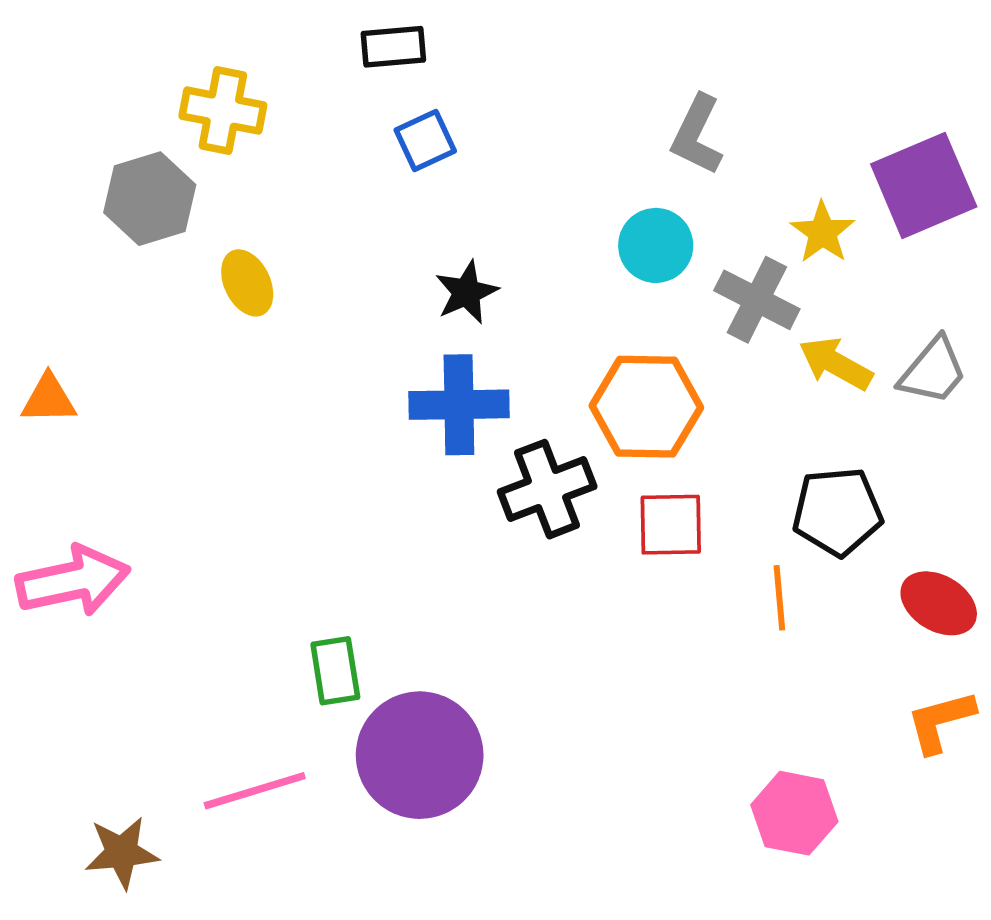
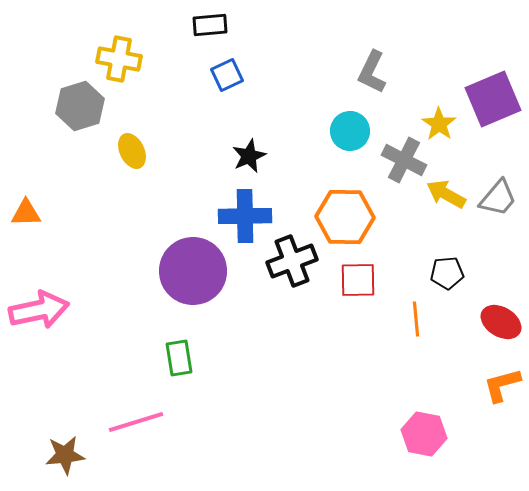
black pentagon: (837, 512) -> (447, 273), size x0.7
purple circle: (420, 755) -> (193, 271), moved

